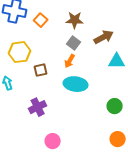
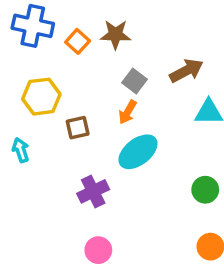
brown star: (75, 20) -> (116, 34), moved
cyan ellipse: (76, 84) -> (138, 152), turned -45
purple cross: (38, 107) -> (93, 191), moved

